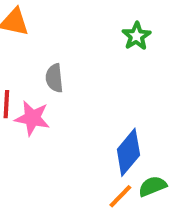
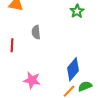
pink star: (32, 118) -> (32, 80), moved

